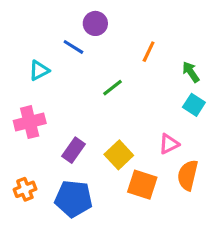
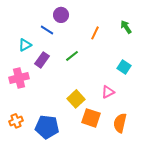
green arrow: (191, 72) -> (126, 27), moved
purple rectangle: (73, 150) -> (42, 60), moved
orange semicircle: (188, 175) -> (120, 123), moved

